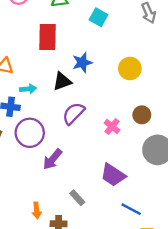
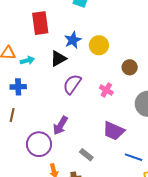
yellow circle: (130, 68) -> (99, 45), moved
cyan arrow: (28, 89) -> (27, 61), moved
brown circle: (142, 115) -> (130, 67), moved
purple circle: (30, 133) -> (39, 144), moved

